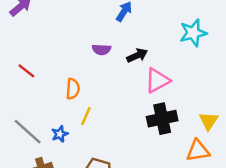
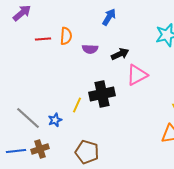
red line: (26, 71) -> (43, 39), moved, turned -42
orange semicircle: (73, 89) -> (66, 36), moved
black cross: (162, 119) -> (102, 94), moved

